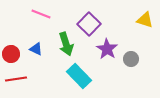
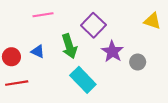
pink line: (41, 14) -> (43, 15), turned -30

